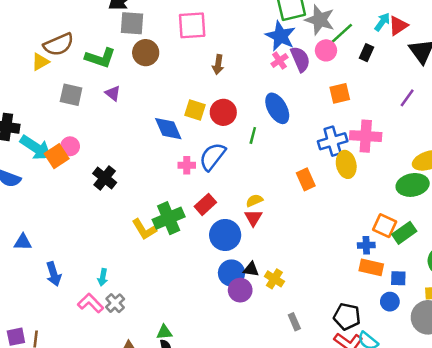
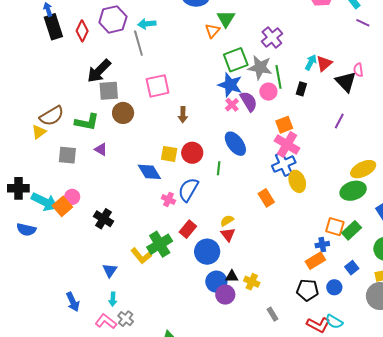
green line: (341, 34) -> (279, 77), turned -50
pink cross: (366, 136) -> (287, 144), moved, turned 35
pink cross: (187, 165) -> (168, 199), turned 32
blue triangle: (23, 242) -> (110, 270), moved, turned -49
orange rectangle: (371, 267) -> (315, 261), moved, turned -36
blue square: (398, 278) -> (352, 268), turned -32
blue circle: (390, 302) -> (334, 287), moved
black pentagon: (347, 317) -> (307, 290), moved

